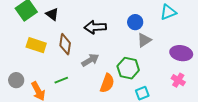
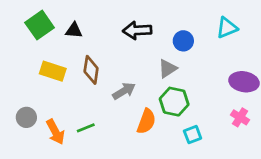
black triangle: (52, 14) -> (74, 30), turned -32
black arrow: (95, 27) -> (137, 30), moved
gray triangle: (144, 40) -> (167, 69), moved
green line: (61, 80) -> (86, 128), moved

